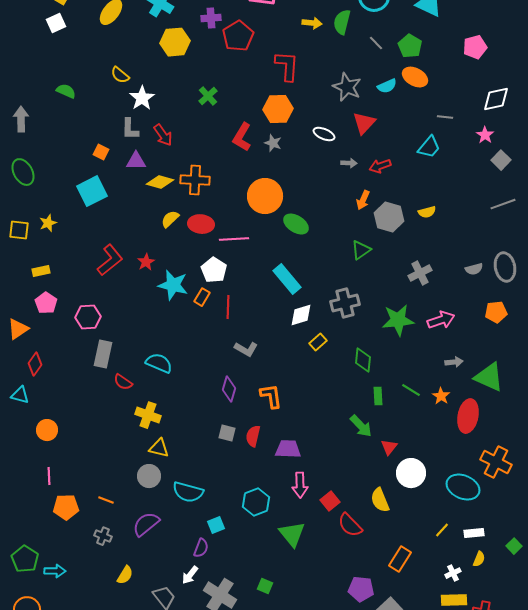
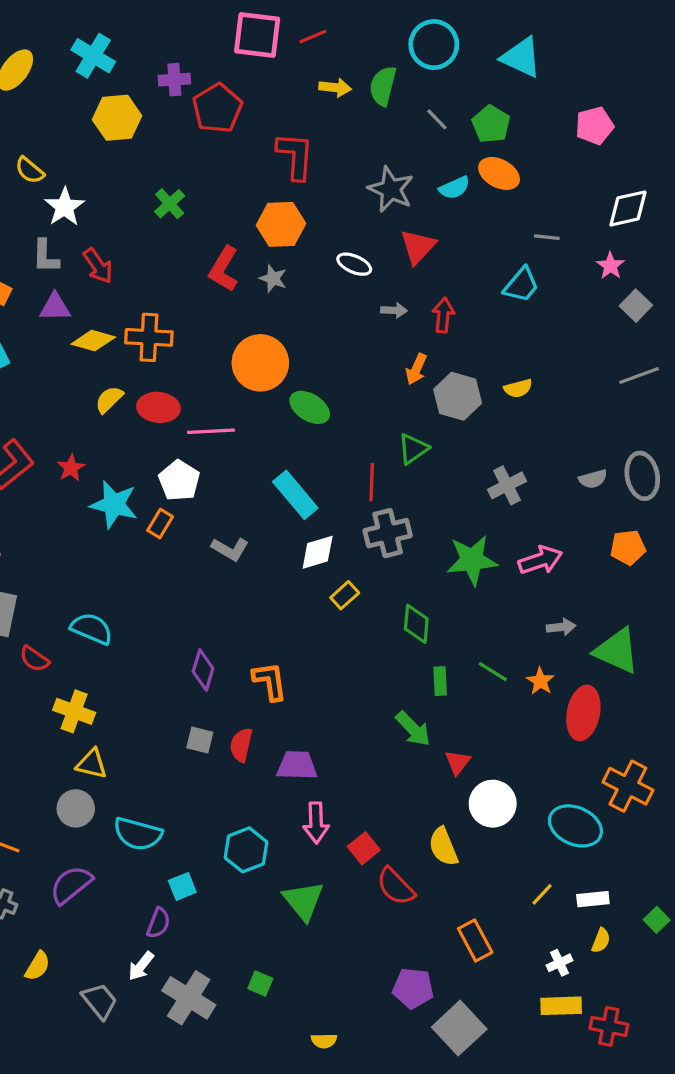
red arrow: (380, 166) -> (443, 315), turned 115
red line: (228, 307) -> (372, 482), moved
gray L-shape: (246, 349) -> (230, 549), moved
orange rectangle: (400, 559) -> (475, 941), turned -60

